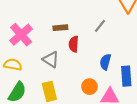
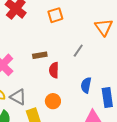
gray triangle: (51, 59) -> (18, 97), moved
orange circle: (89, 87) -> (53, 101), moved

